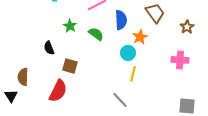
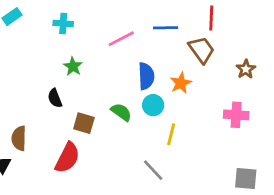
blue semicircle: (121, 20) -> (146, 76), moved
green star: (70, 26) -> (73, 66), moved
green semicircle: (96, 34) -> (121, 112), moved
cyan circle: (128, 53) -> (153, 105), moved

